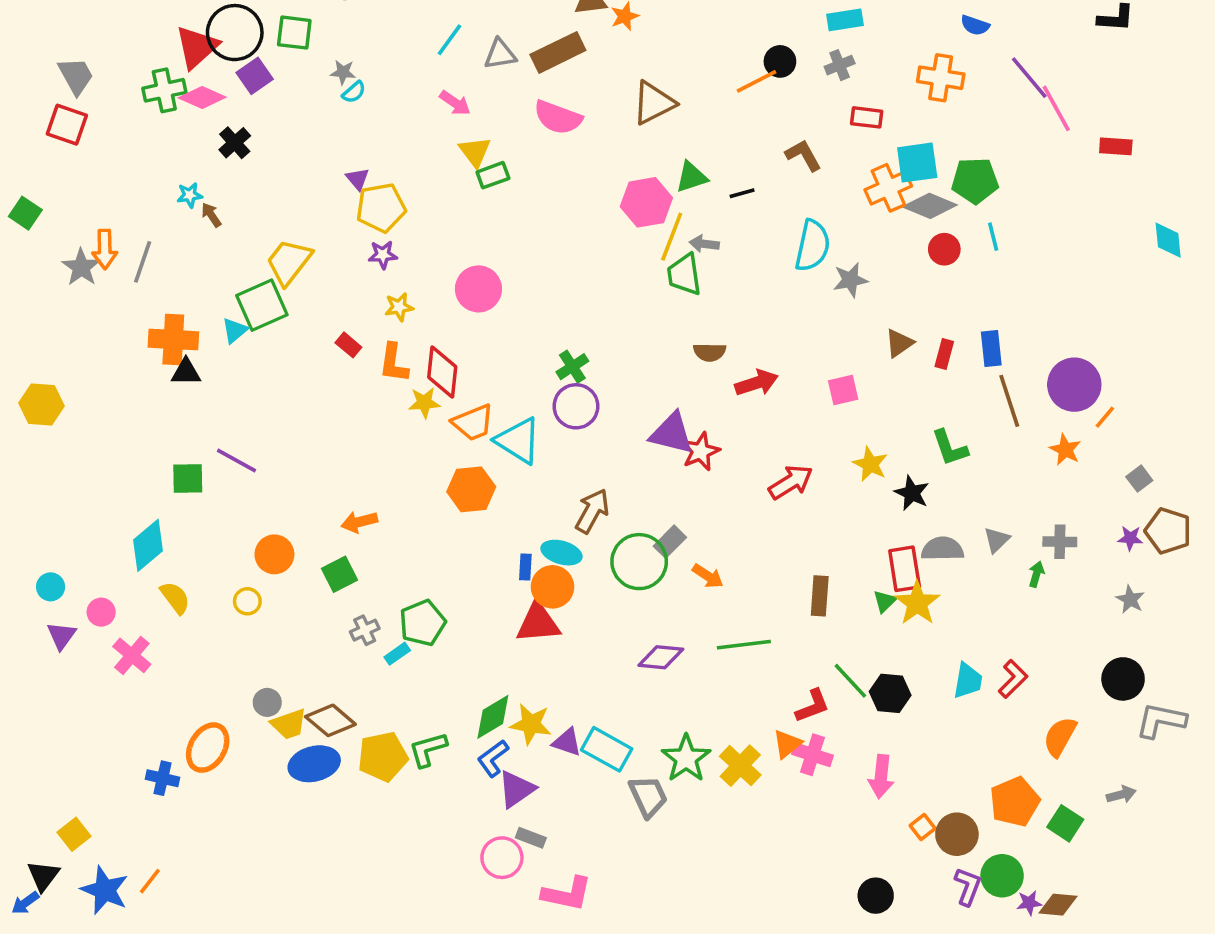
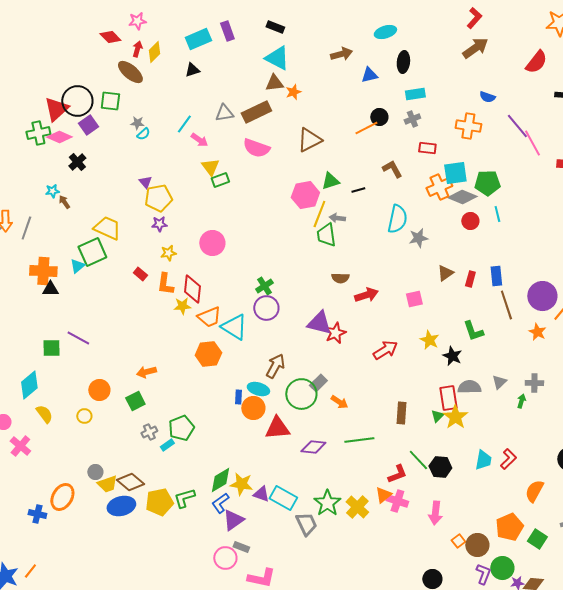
cyan line: (450, 40) -> (184, 124), moved
yellow trapezoid: (289, 262) -> (107, 228), turned 76
red triangle: (538, 623) -> (277, 428), moved

